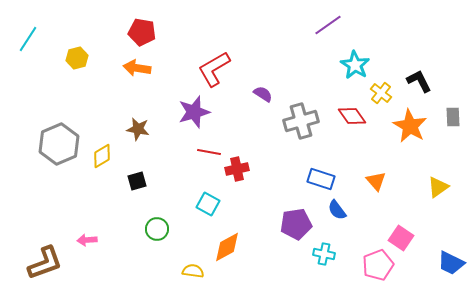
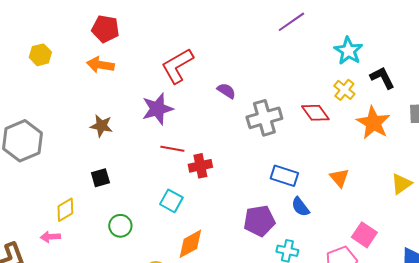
cyan star: (355, 65) -> (348, 51), moved
yellow diamond: (102, 156) -> (65, 210), moved

